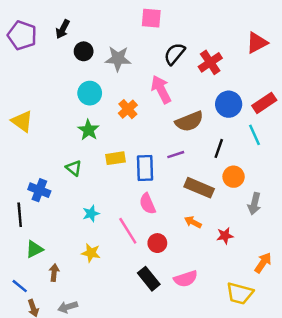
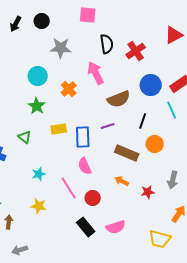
black circle: (84, 51) -> (42, 21), moved
black semicircle: (175, 54) -> (107, 44), turned 132
gray arrow: (254, 204) -> (173, 180), moved

